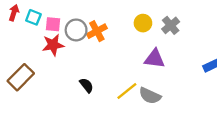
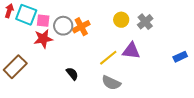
cyan square: (33, 17) -> (26, 15), size x1.5
yellow line: (127, 91) -> (108, 58), moved
gray semicircle: (150, 96) -> (111, 83), moved

